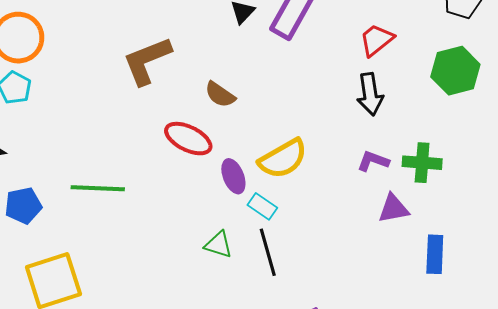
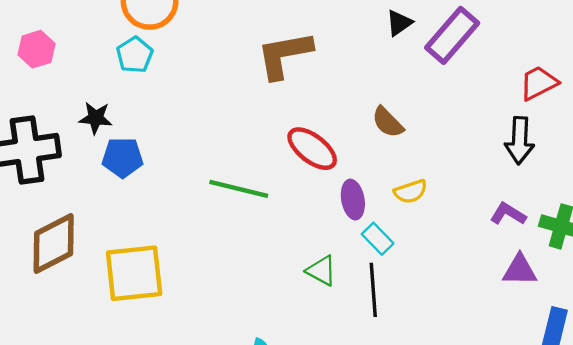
brown semicircle: (220, 95) -> (388, 122), moved
yellow semicircle: (283, 159) -> (411, 191), size x0.6
green line: (98, 188) -> (239, 189), moved
blue pentagon: (23, 205) -> (123, 158), moved

